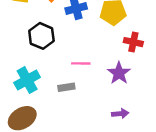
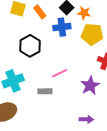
pink line: (81, 63) -> (60, 73), turned -35

